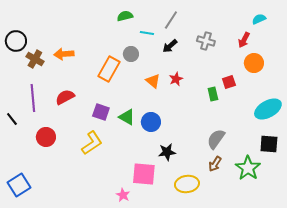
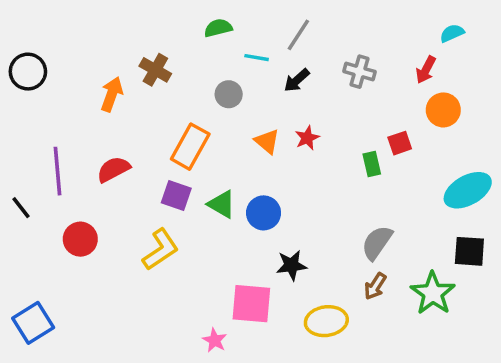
orange arrow: (64, 54) -> (112, 94), turned 114
brown cross: (35, 59) -> (155, 70), moved
orange rectangle: (109, 69) -> (190, 147), moved

